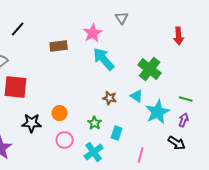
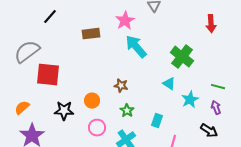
brown star: (110, 98) -> (121, 86), moved
cyan star: (158, 112) -> (190, 100), size x0.7
purple arrow: (184, 120) -> (216, 108), turned -40
cyan rectangle: (117, 133) -> (157, 121), moved

